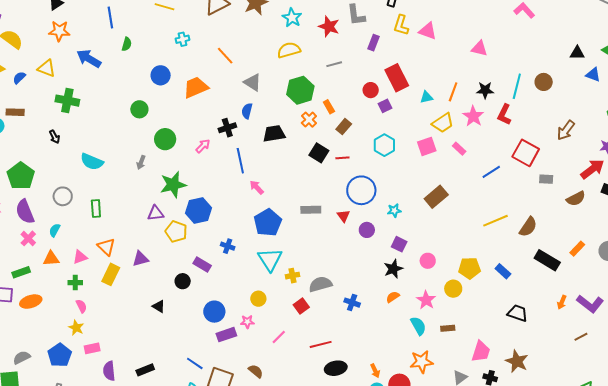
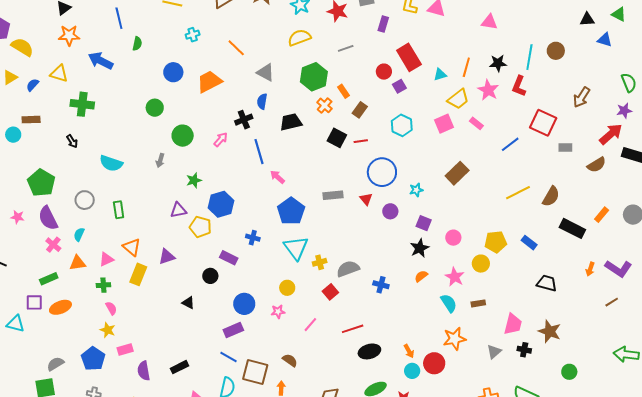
green star: (173, 185) -> (194, 180), size x0.6
purple rectangle: (226, 335) -> (233, 330), moved

